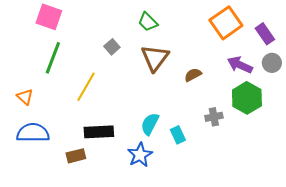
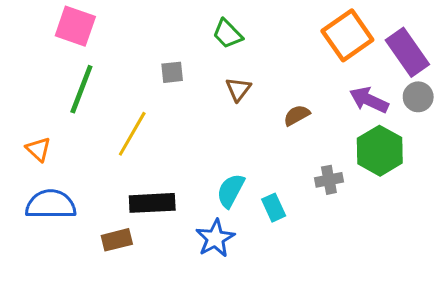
purple rectangle: (265, 34) -> (407, 52), size x1.4
gray square: (112, 47) -> (172, 72), turned 35
brown triangle: (155, 58) -> (238, 89), size x0.6

